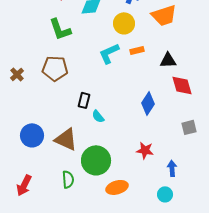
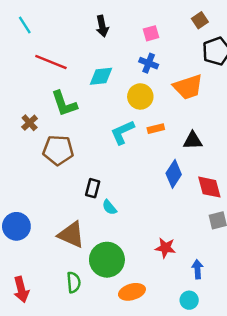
brown cross: (17, 74) -> (30, 123), moved
red diamond: (182, 85) -> (209, 187), moved
blue diamond: (148, 103) -> (174, 174), moved
blue circle: (32, 135) -> (16, 226), moved
red arrow: (24, 185) -> (21, 289), turned -40

